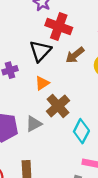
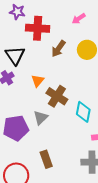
black triangle: (40, 51) -> (15, 55), moved

